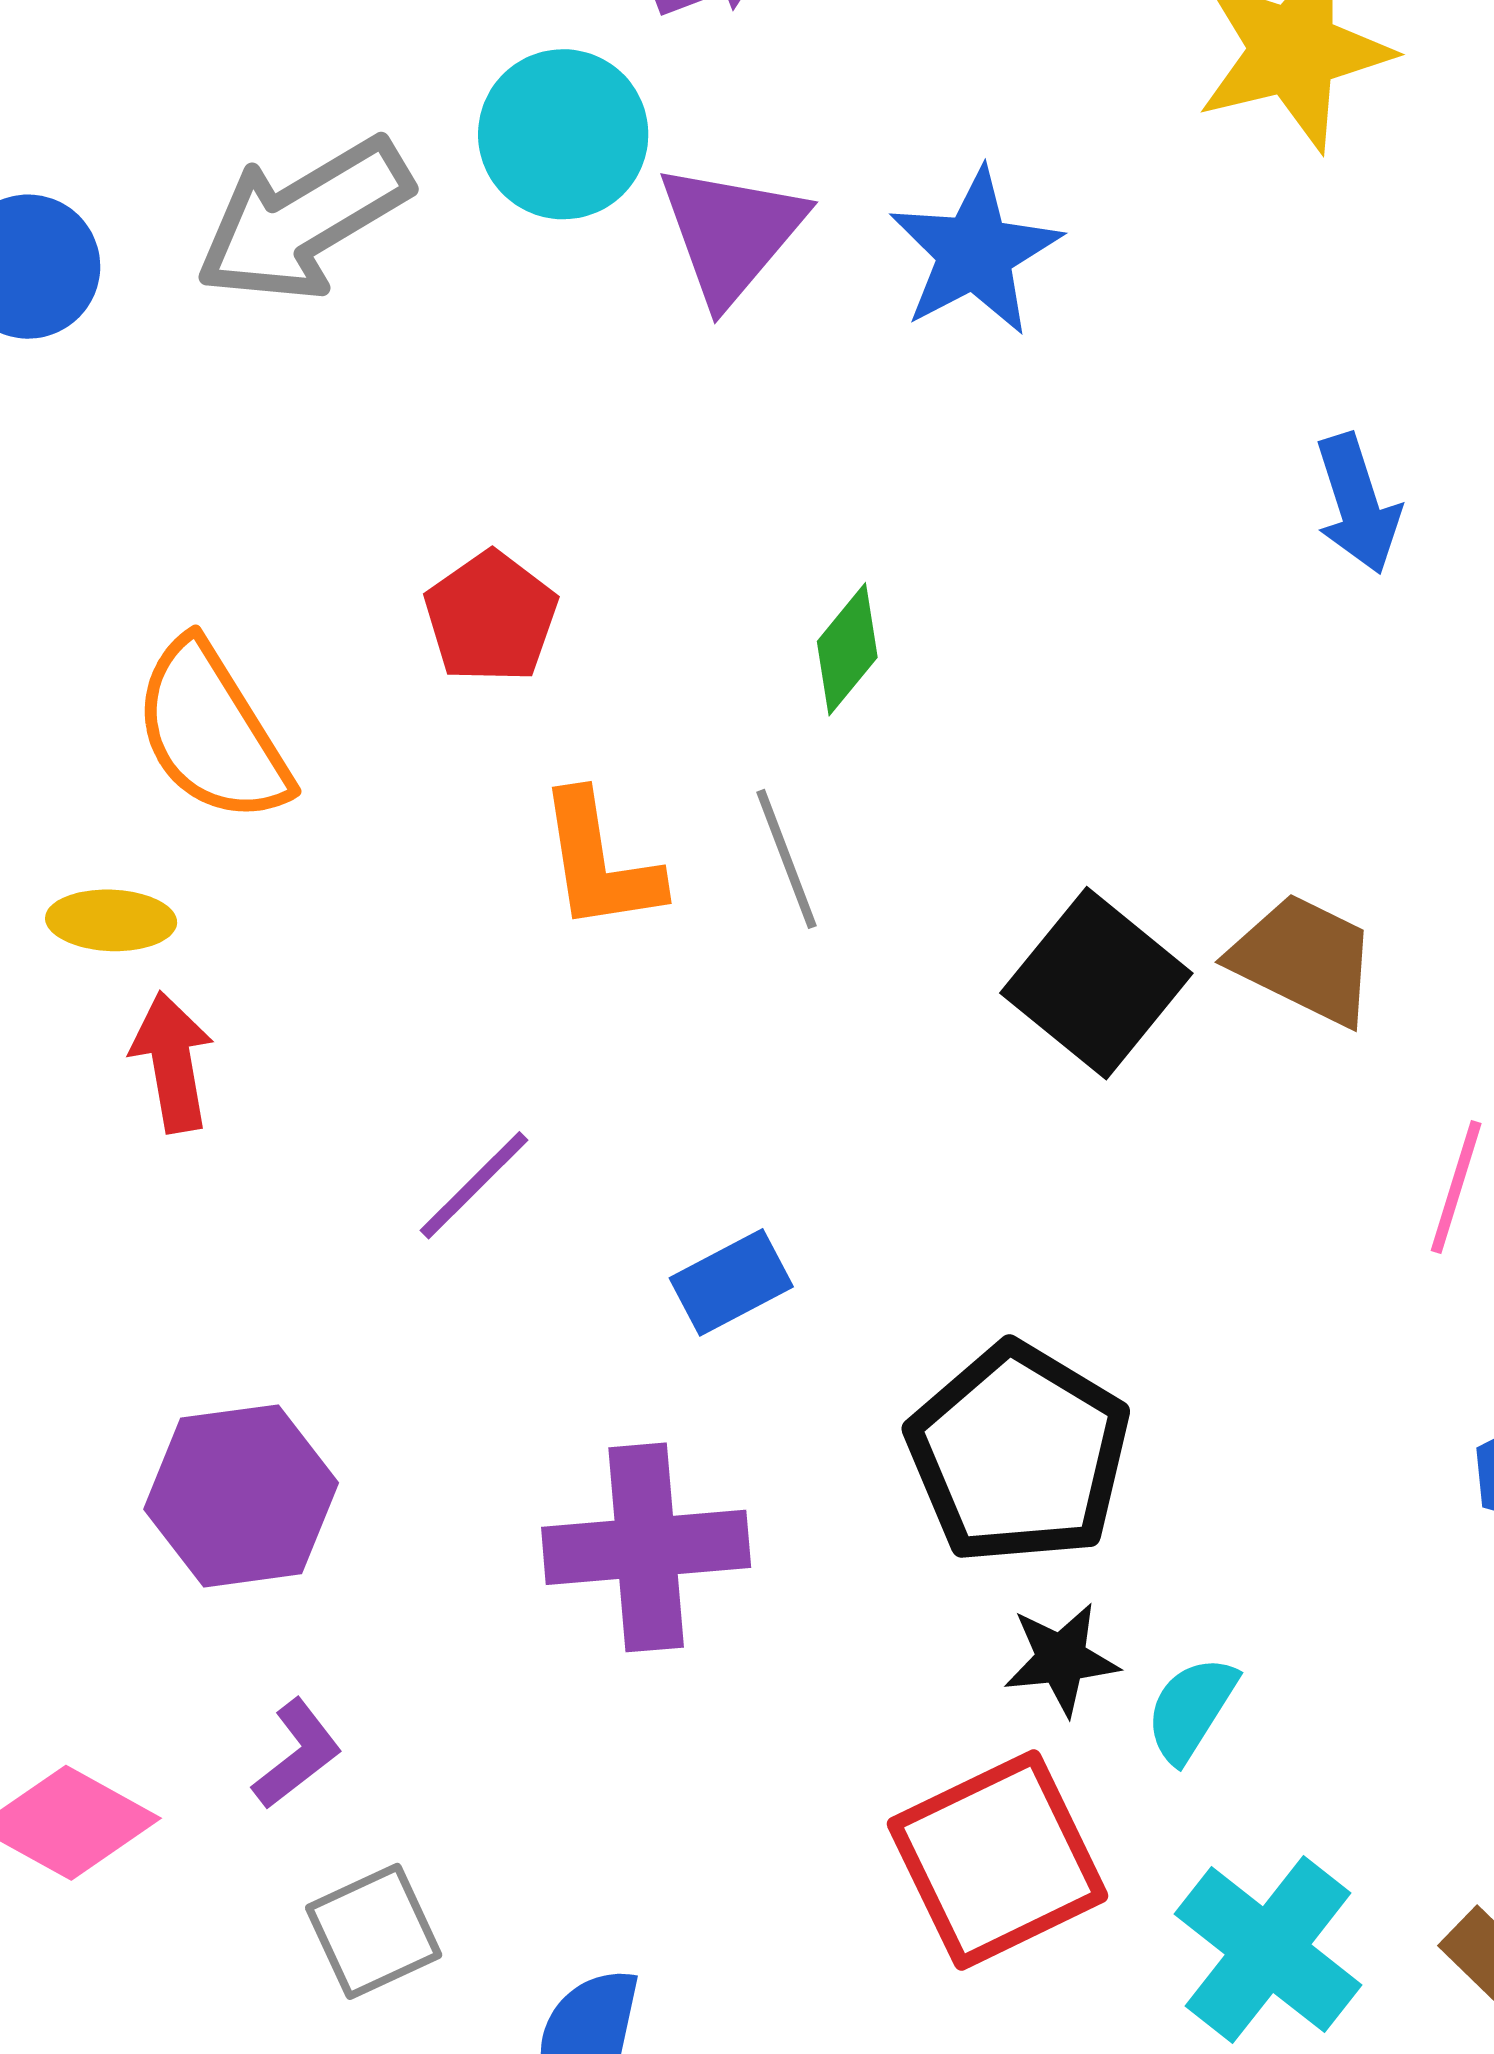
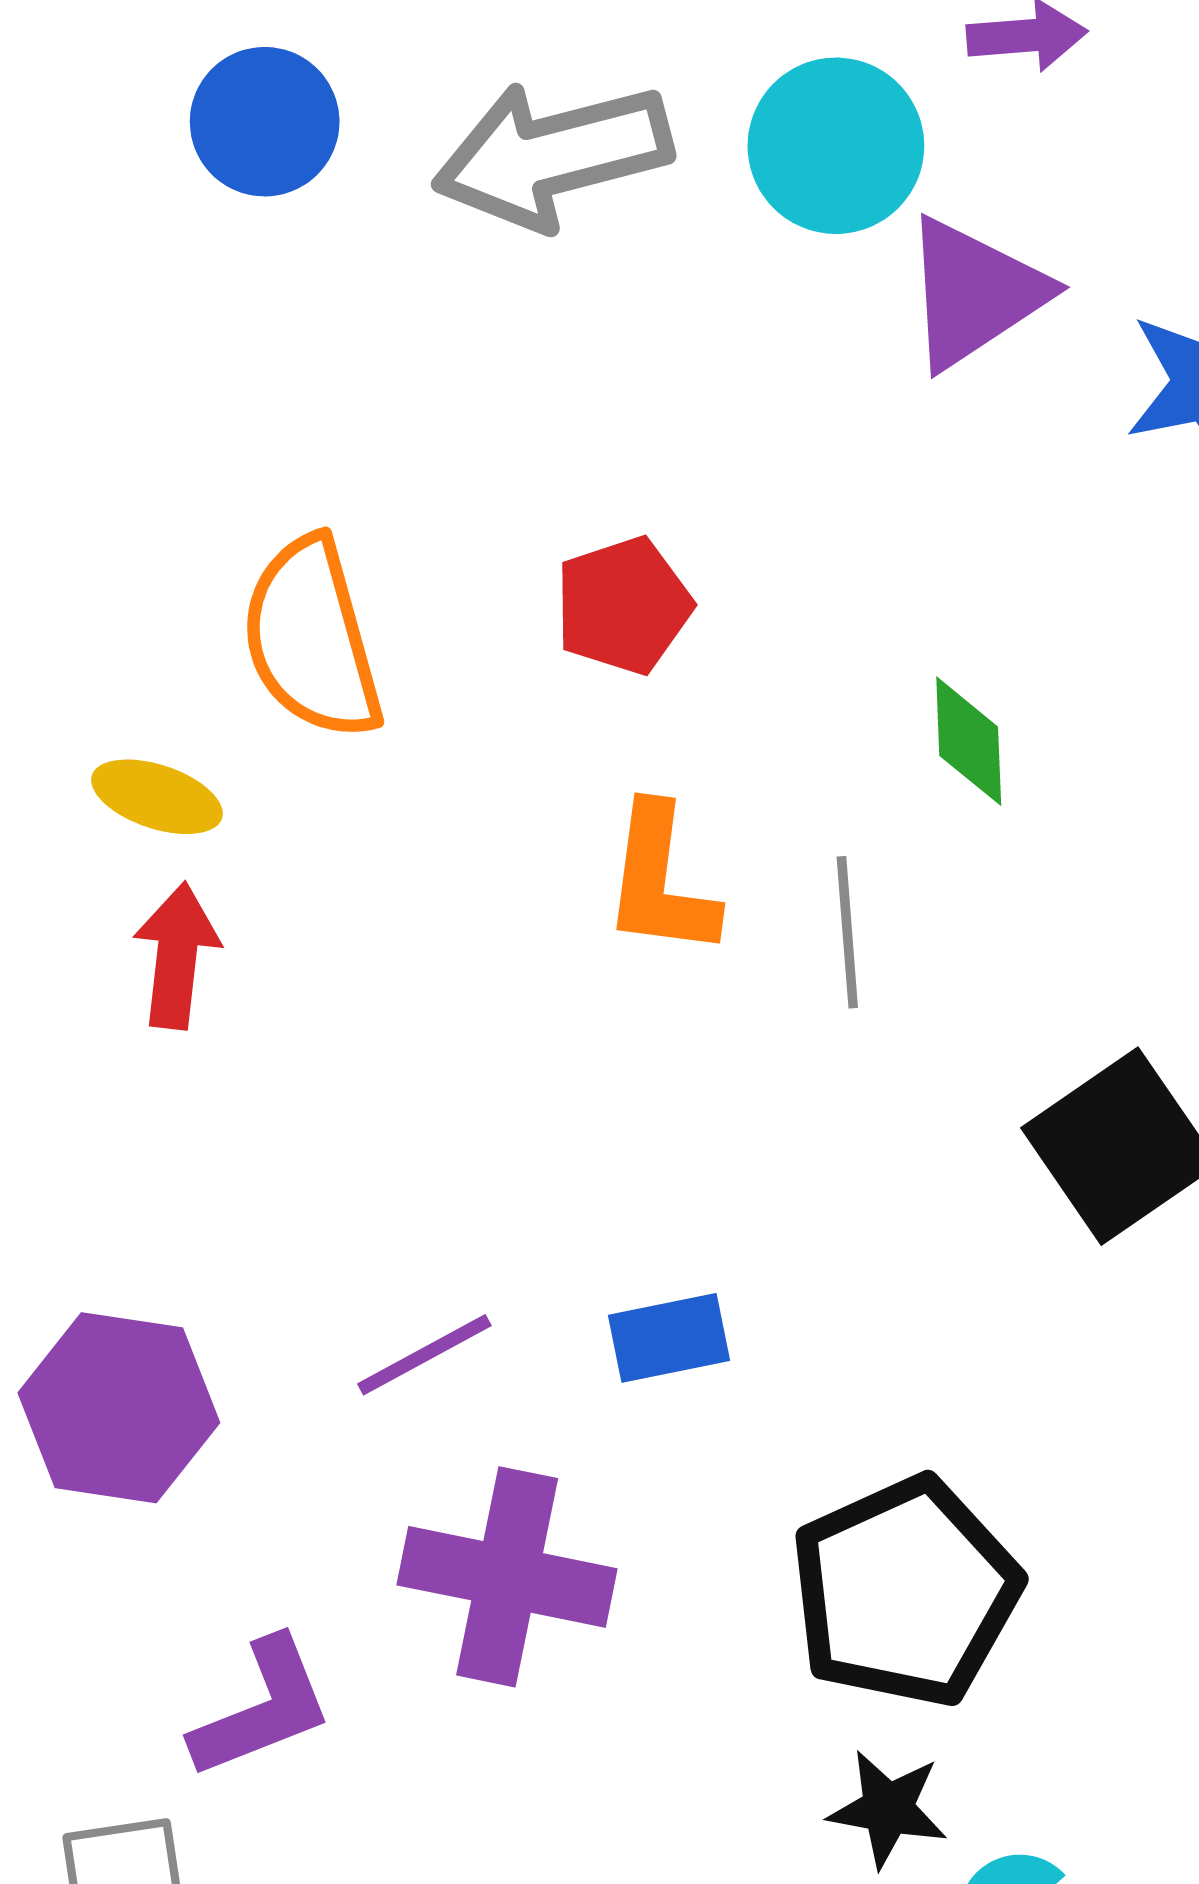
green diamond: (847, 649) -> (969, 741), turned -58
purple line: (474, 1185) -> (424, 1355), moved
purple L-shape: (297, 1754) -> (262, 1708), moved, size x1.4

